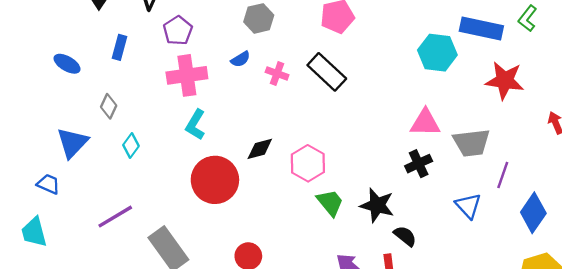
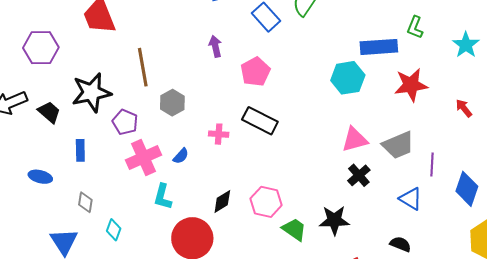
gray hexagon: (259, 18) -> (172, 103), moved
blue semicircle: (241, 59) -> (181, 156), moved
black semicircle: (405, 236) -> (400, 244), moved

